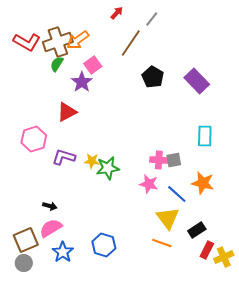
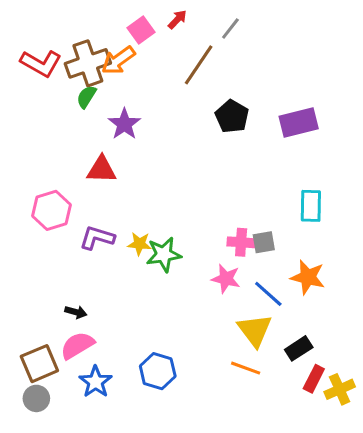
pink square: (93, 65) -> (141, 30), moved
purple rectangle: (197, 81) -> (299, 123), turned -60
red triangle: (67, 112) -> (102, 170), turned 30

